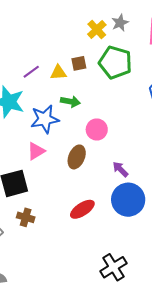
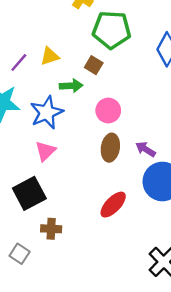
brown square: (79, 63) -> (94, 65), moved, turned -35
brown ellipse: (77, 157) -> (110, 148), moved

